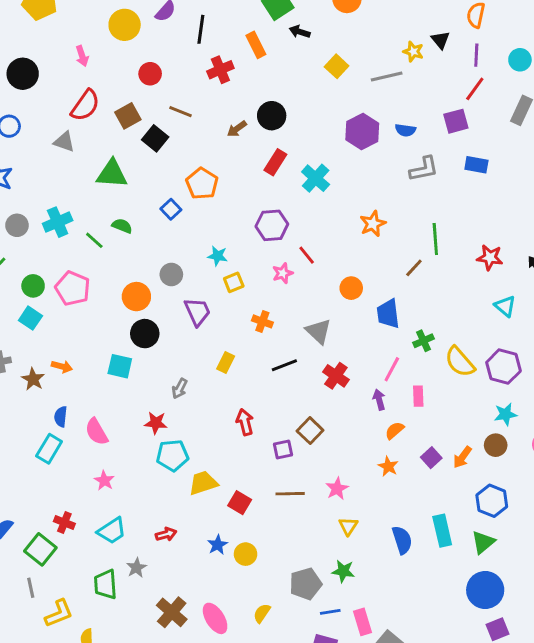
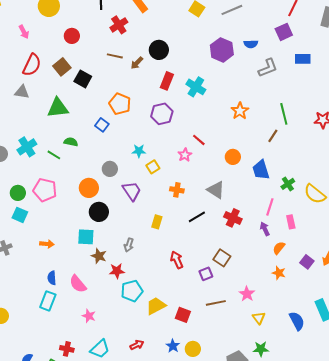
brown line: (181, 112) -> (115, 56), moved
purple hexagon: (272, 225) -> (162, 114), moved
brown star: (33, 379) -> (99, 256), moved

